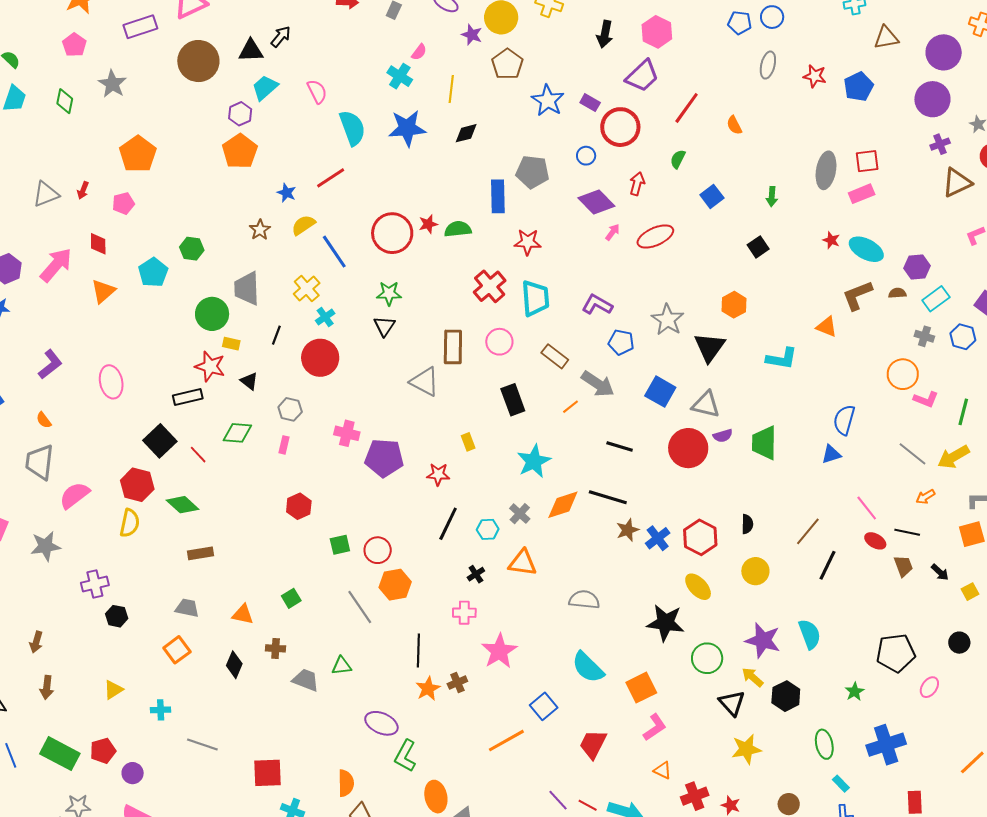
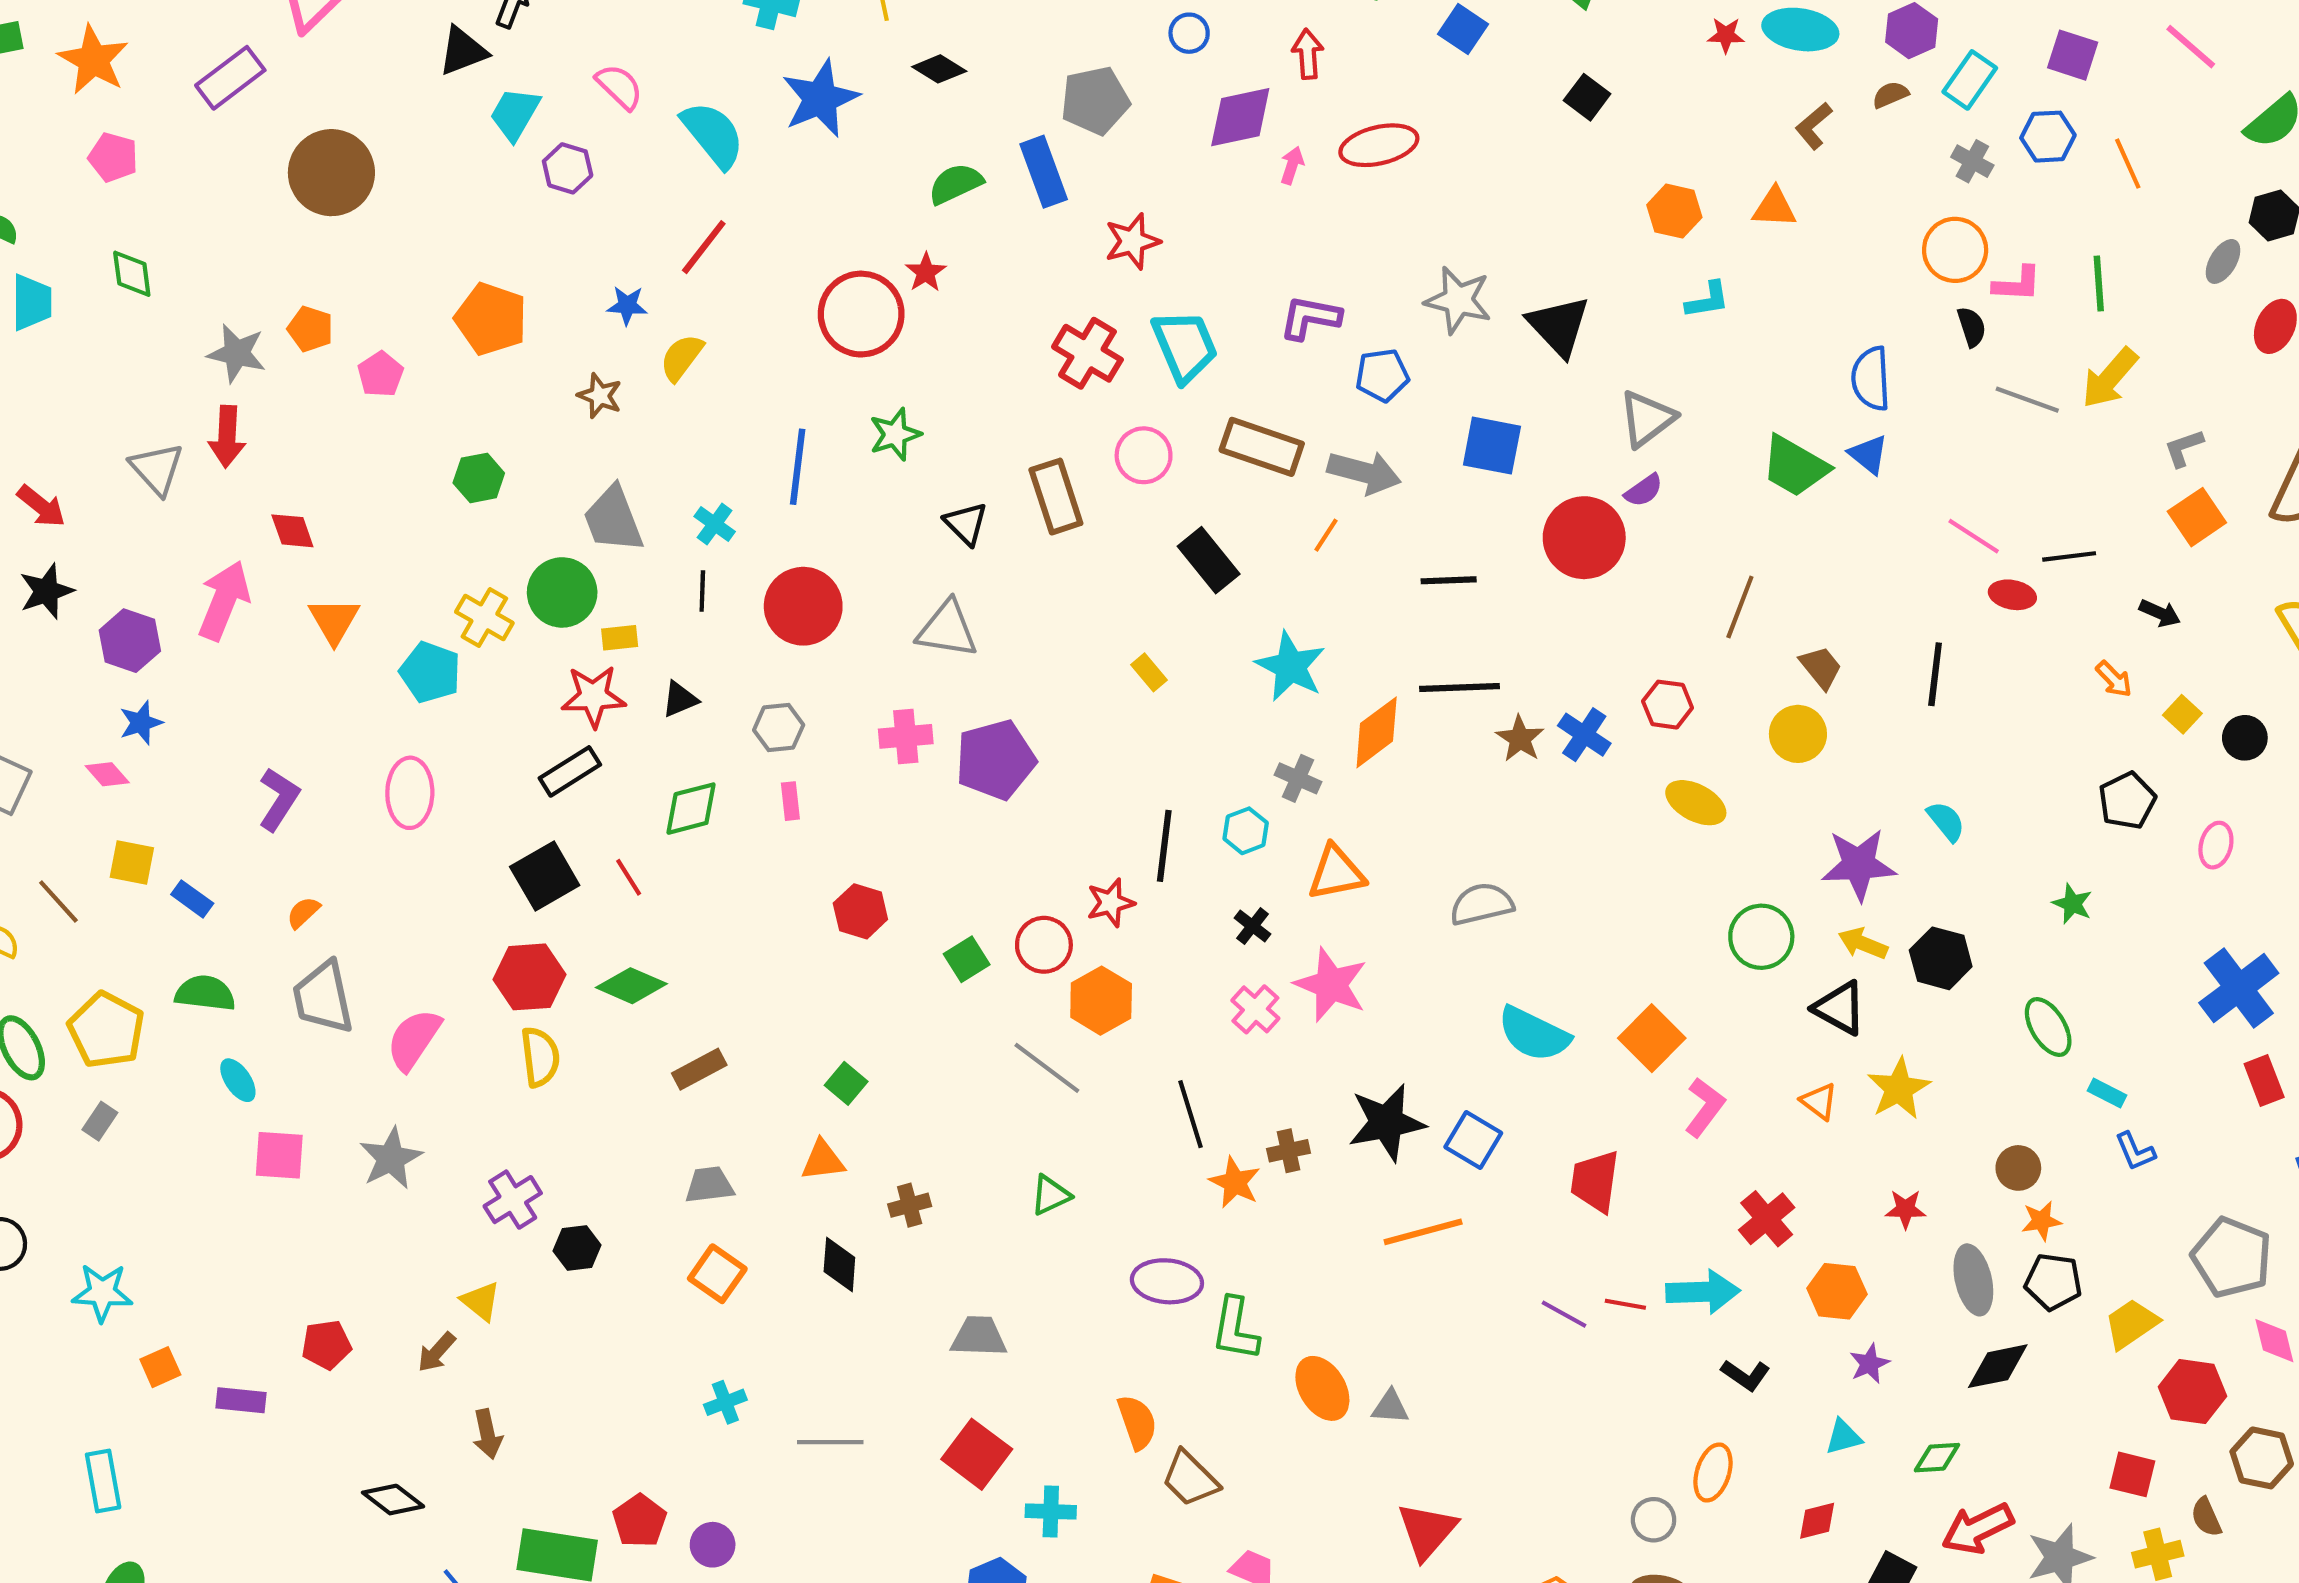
brown circle: (198, 61) -> (331, 173), moved
gray star: (112, 84) -> (237, 353), moved
purple hexagon: (240, 114) -> (568, 168), moved
black diamond: (466, 133) -> (939, 69), turned 65
orange pentagon: (240, 151) -> (491, 319), moved
orange pentagon: (138, 154) -> (310, 329), size x0.6
red arrow: (83, 190) -> (227, 437), size x1.6
gray triangle: (46, 194) -> (157, 469), turned -32
purple diamond: (596, 202) -> (1240, 117), turned -39
pink pentagon: (123, 203) -> (381, 374), moved
green semicircle: (458, 229) -> (956, 184), moved
red ellipse: (655, 237) -> (1379, 145), turned 30
blue line: (334, 252) -> (798, 467), moved, turned 60
cyan pentagon: (153, 272) -> (430, 672), moved
yellow cross: (307, 288) -> (484, 617), moved
brown L-shape: (857, 295) -> (1814, 126), size x0.7
orange hexagon: (734, 305) -> (1674, 211), moved
cyan cross: (325, 317) -> (715, 524), moved
black triangle: (384, 326) -> (966, 524), moved
gray cross: (924, 336) -> (1972, 161), turned 30
brown rectangle: (555, 356) -> (1262, 447), size x1.4
cyan L-shape: (782, 359) -> (1707, 300), size x0.7
black triangle: (249, 381) -> (680, 699), turned -42
pink ellipse: (111, 382) -> (410, 793), turned 32
gray triangle: (425, 382) -> (947, 629), moved
gray triangle: (706, 404) -> (1647, 419), moved, turned -32
orange semicircle: (44, 420) -> (303, 913), turned 102
black square: (160, 441) -> (545, 876), turned 32
green trapezoid: (764, 443) -> (1795, 466), moved, turned -42
blue triangle: (831, 454) -> (1868, 454), turned -45
red line: (198, 455) -> (629, 877), turned 30
red star: (438, 474) -> (1110, 903), moved
orange arrow: (925, 497) -> (2114, 679), moved, turned -84
black semicircle: (747, 524) -> (1972, 327), moved
brown line: (808, 531) -> (1740, 607), moved
red hexagon: (700, 537) -> (1668, 705), size x0.7
brown trapezoid: (903, 566) -> (1821, 667), moved
yellow square: (970, 592) -> (2182, 714), moved
green square: (291, 598) -> (846, 1083), moved
pink cross: (464, 613) -> (1255, 1009), turned -30
black star: (665, 623) -> (1387, 1122), moved
cyan semicircle: (810, 634) -> (1946, 821), size x0.7
brown arrow: (36, 642) -> (437, 1352), turned 45
pink star: (499, 651) -> (1331, 985), moved
black pentagon: (896, 653) -> (2127, 801), size x0.7
gray trapezoid: (306, 680) -> (979, 1337), moved
brown cross: (457, 683) -> (1289, 1151), turned 30
yellow triangle: (113, 690) -> (481, 1301), moved, turned -30
orange line: (506, 741) -> (1423, 1232), turned 33
blue cross: (886, 745) -> (2239, 988), moved
orange triangle: (663, 770) -> (1819, 1101), moved, turned 30
red square: (267, 773) -> (977, 1454), turned -32
red cross: (695, 796) -> (1767, 1219), moved

